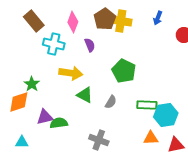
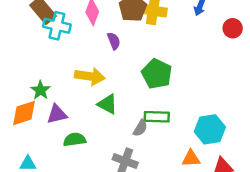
cyan cross: (54, 44) -> (57, 26), moved
gray semicircle: (111, 102) -> (140, 128), moved
green rectangle: (147, 105) -> (157, 117), moved
purple triangle: (45, 117) -> (57, 114), moved

